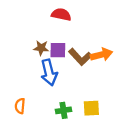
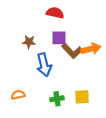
brown star: (41, 48) -> (29, 42), moved
purple square: (58, 50) -> (59, 38), moved
orange semicircle: (20, 106) -> (18, 95), turned 72

